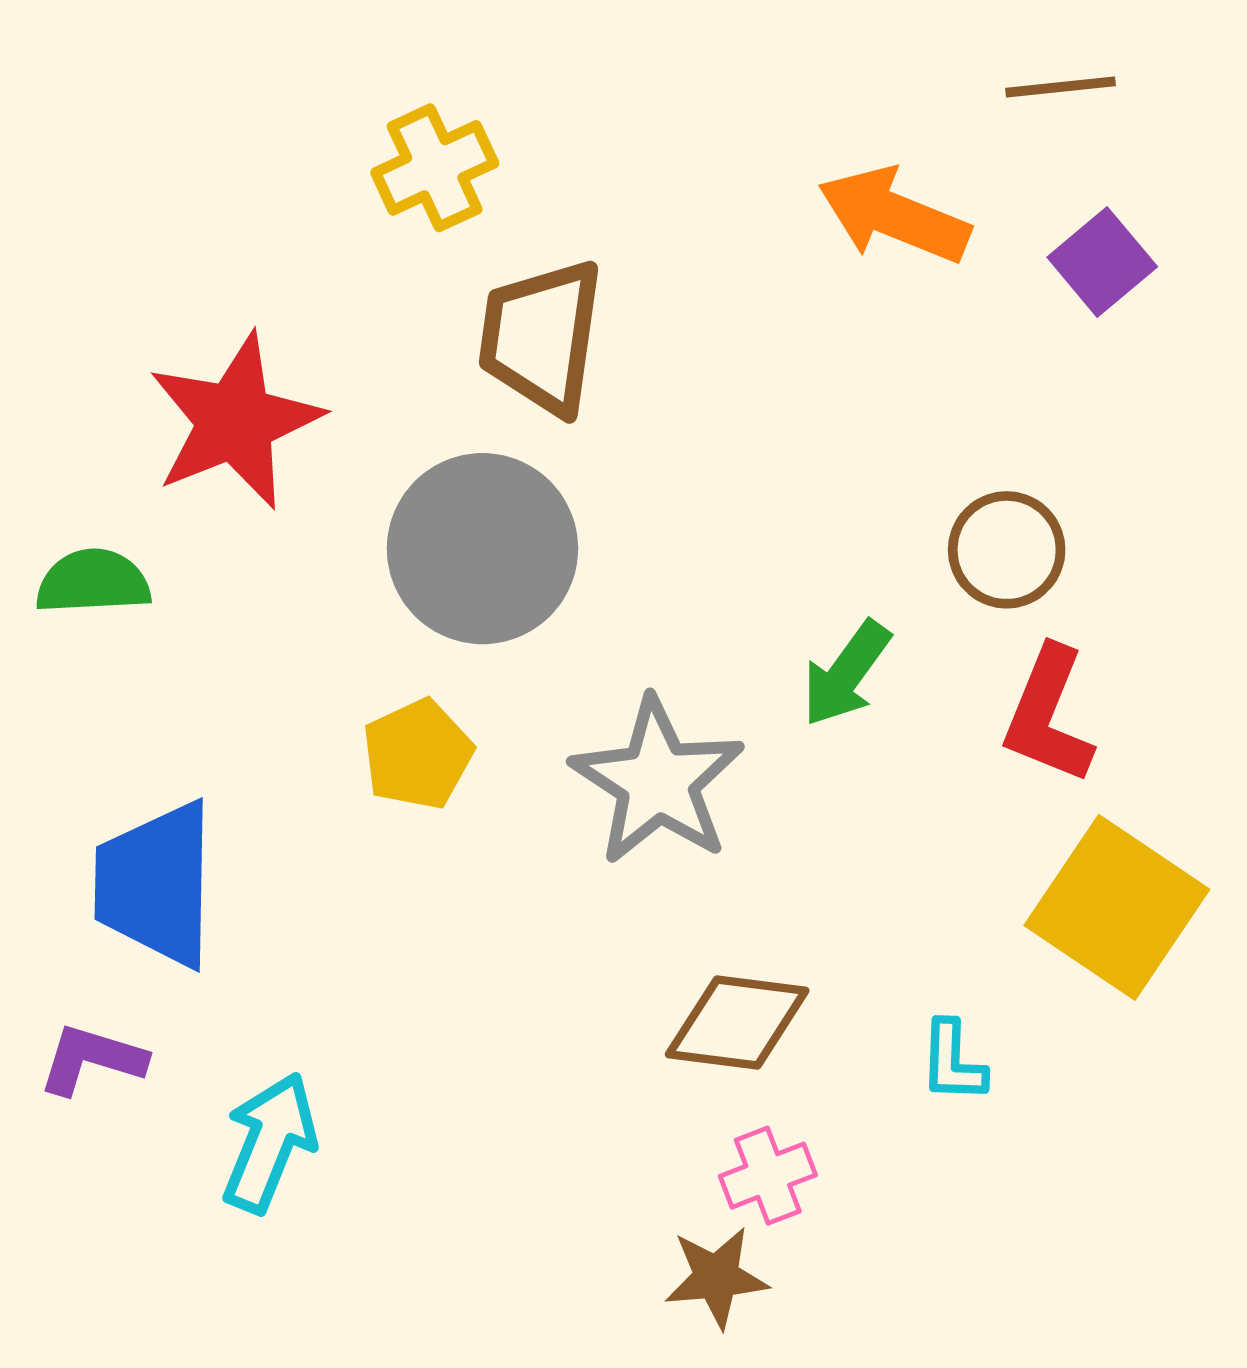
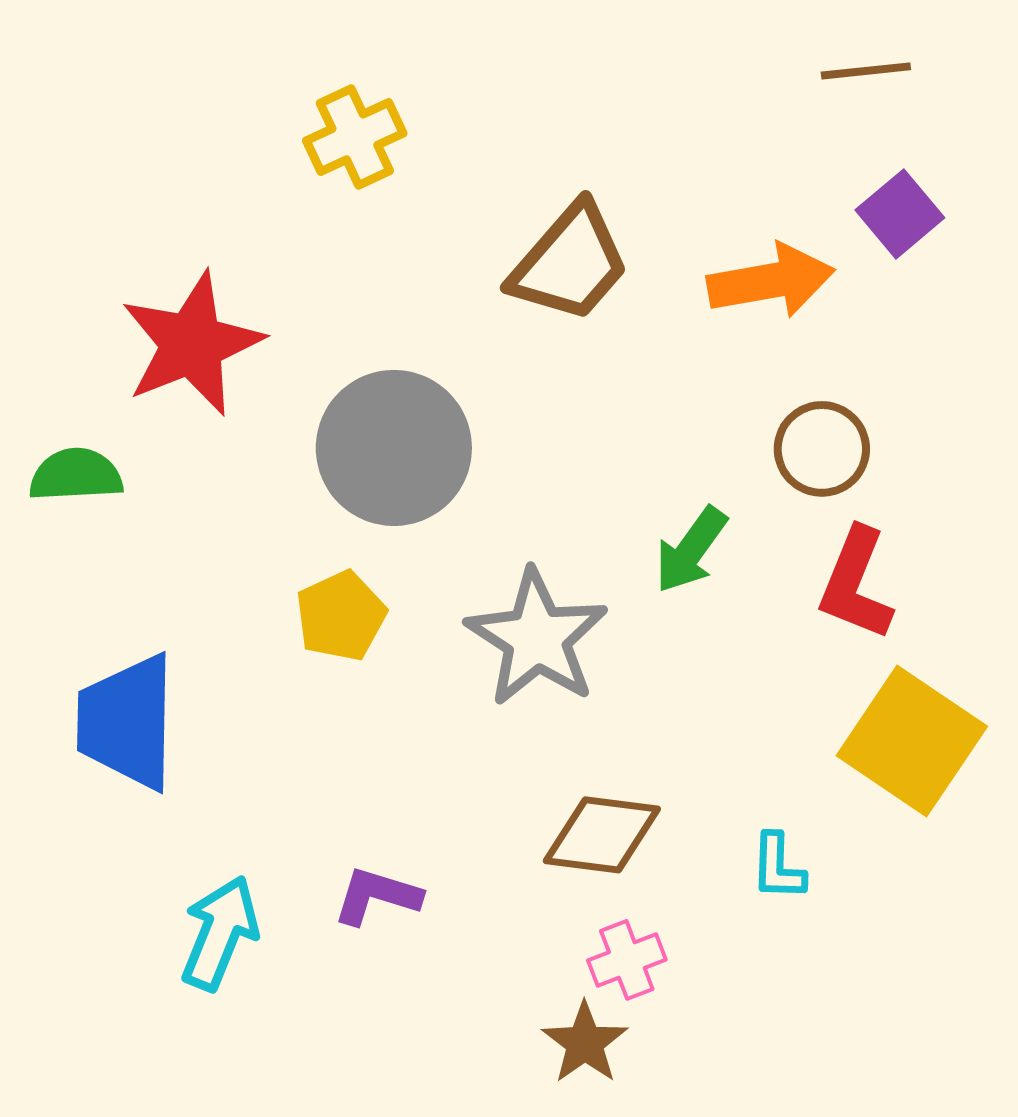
orange arrow: (894, 216) -> (771, 281), moved, turned 148
brown trapezoid: (541, 337) -> (570, 263), moved, turned -147
purple L-shape: (92, 1059) -> (377, 896), moved
brown star: (716, 1277) -> (585, 1043), turned -30

